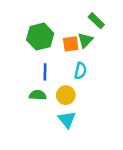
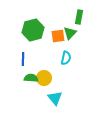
green rectangle: (96, 21) -> (79, 17), turned 56
blue line: (45, 72) -> (23, 59), moved
yellow circle: (66, 95) -> (44, 78), moved

